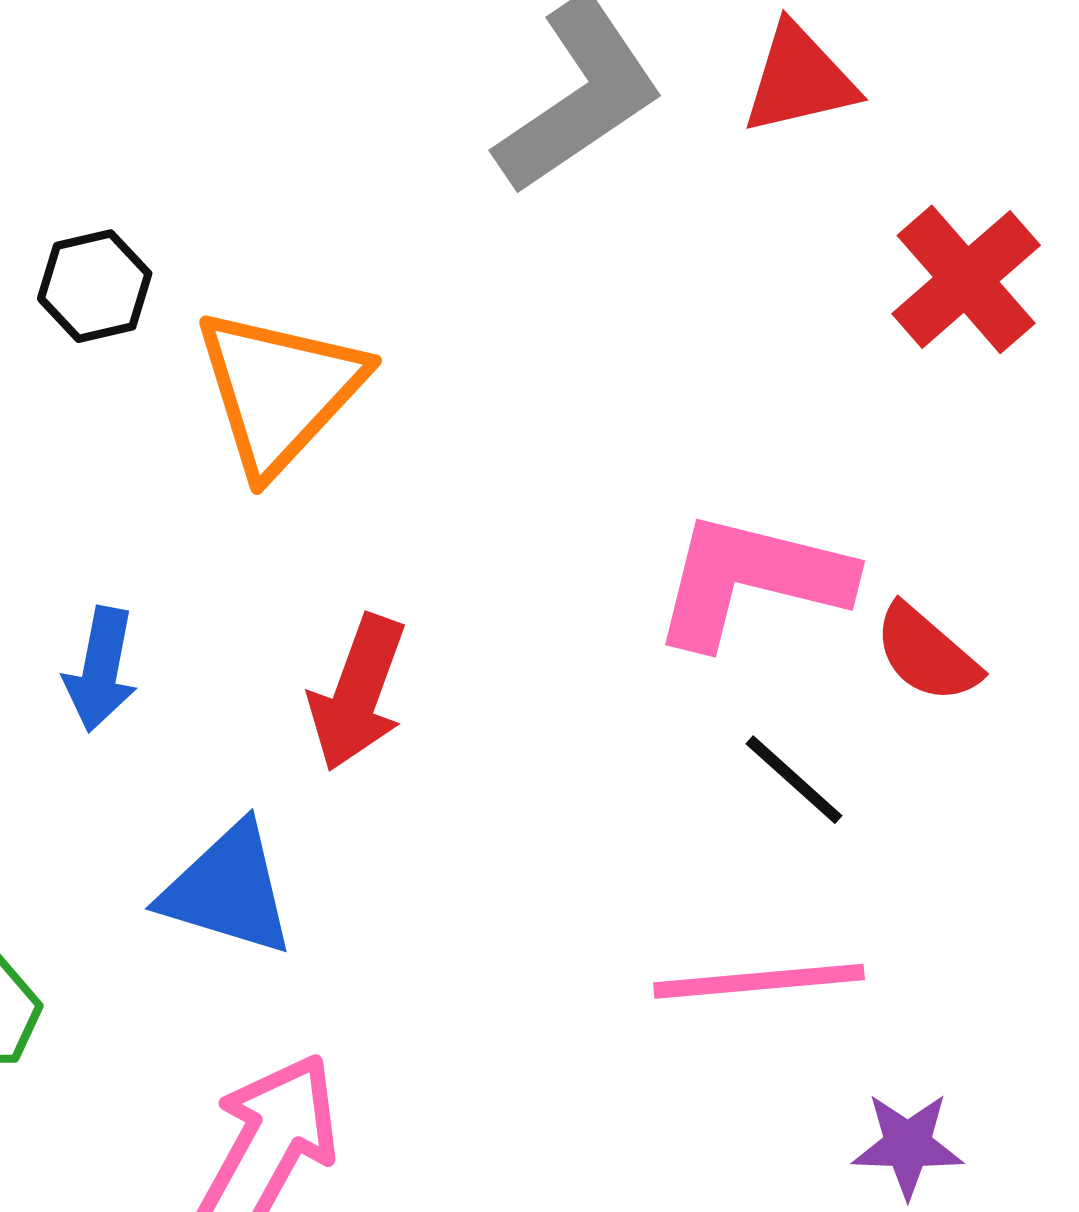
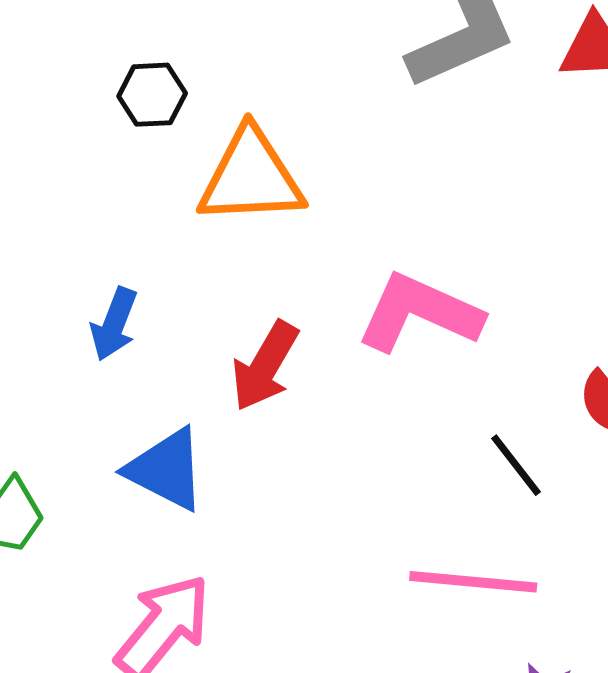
orange triangle: (279, 390) -> (251, 177), turned 34
pink L-shape: (751, 580) -> (419, 313), moved

